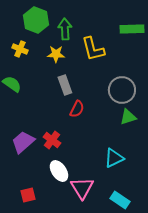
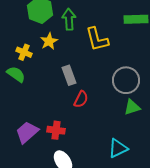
yellow cross: (20, 49) -> (24, 52), moved
yellow star: (56, 54) -> (49, 41), moved, turned -30
red cross: (52, 140) -> (56, 130), turned -30

